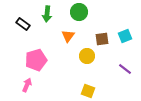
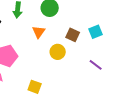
brown square: (102, 39) -> (73, 35), turned 32
yellow square: (88, 91) -> (35, 87), moved

